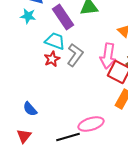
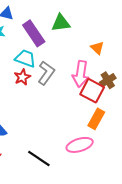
pink ellipse: (91, 124) -> (80, 145), moved
black line: (68, 137) -> (39, 158), turned 50

